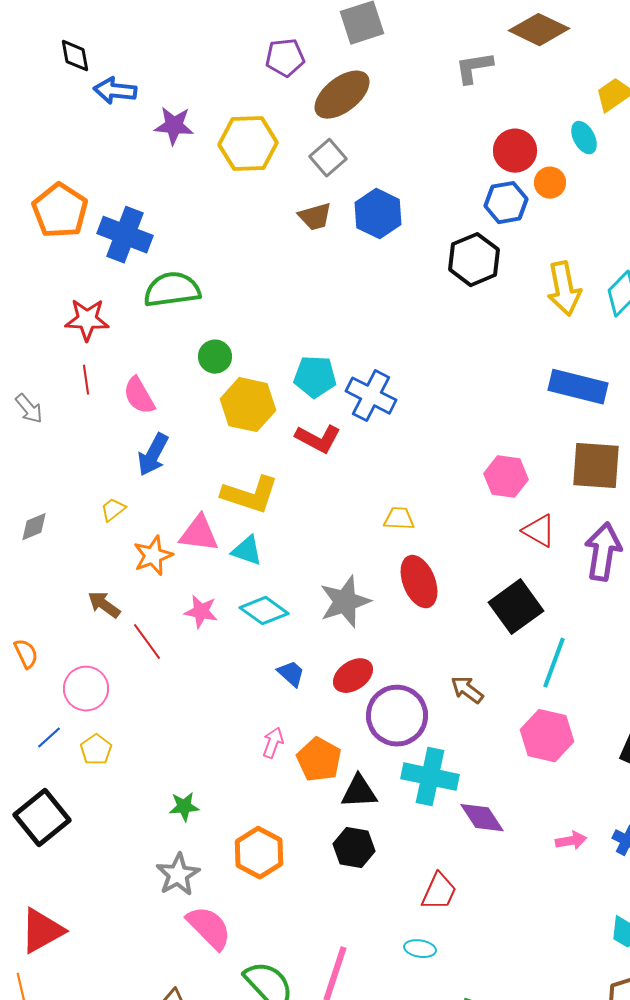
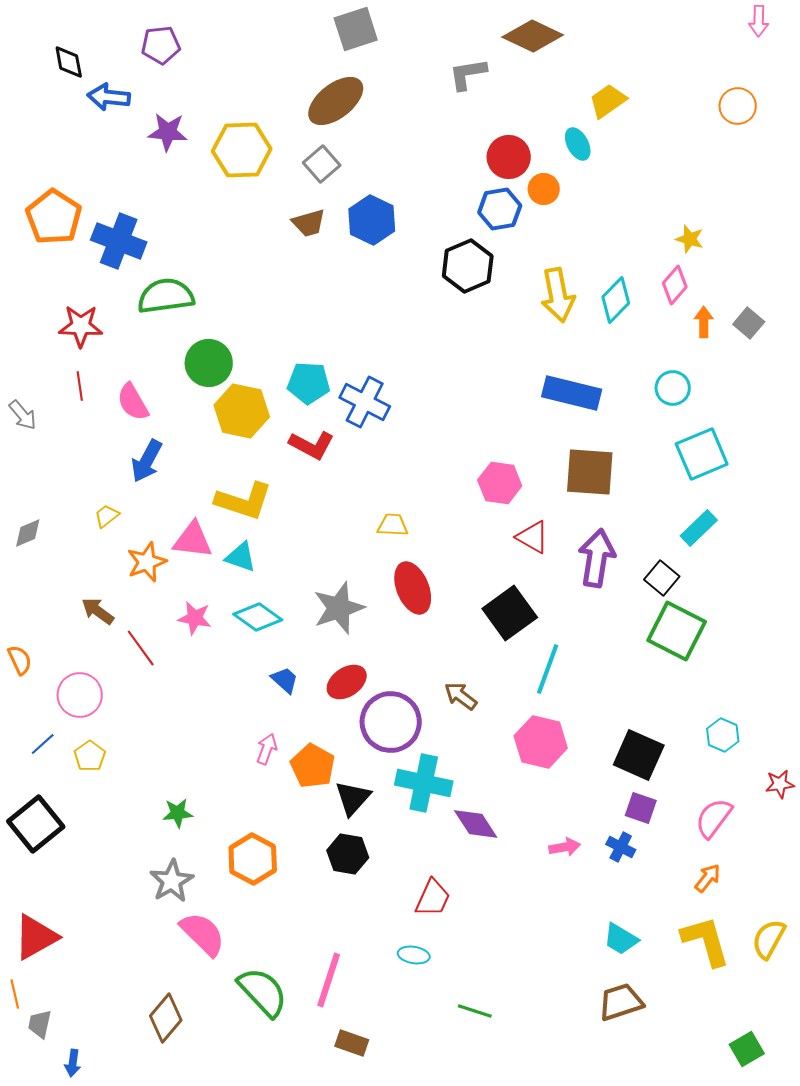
purple pentagon: (285, 58) -> (161, 45), moved
green circle: (215, 357) -> (209, 363), size x1.4
black triangle: (359, 792) -> (353, 798), turned -45

